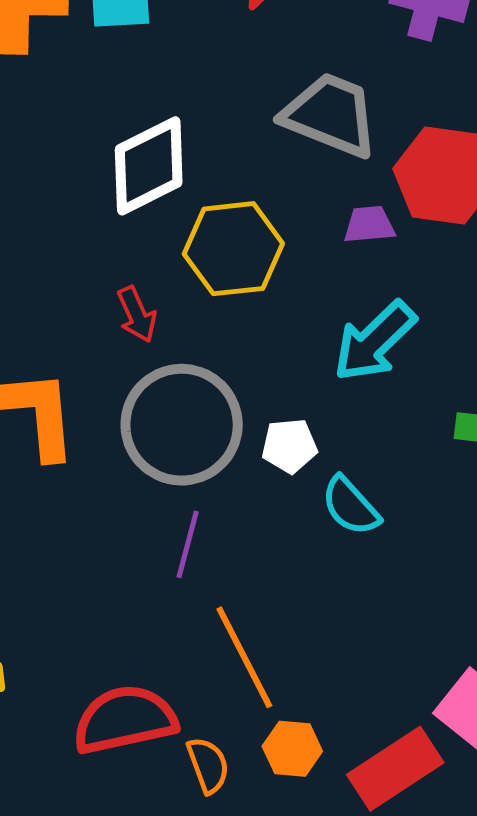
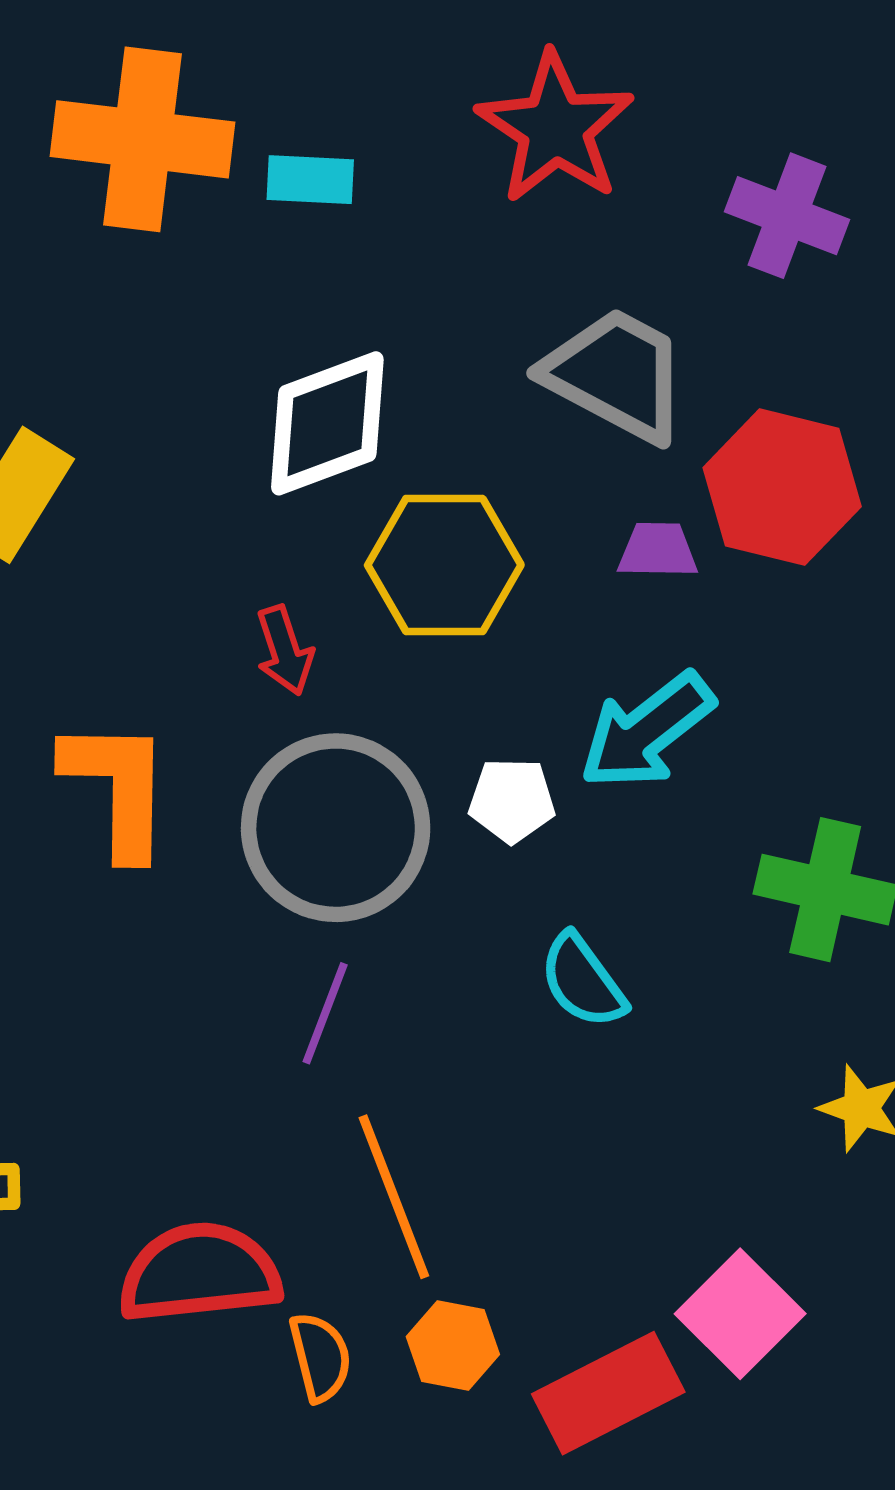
white pentagon: (289, 446) -> (512, 800), moved

